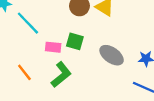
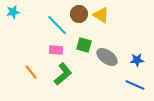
cyan line: (28, 23) -> (57, 25), moved
green square: (75, 41) -> (84, 45), moved

